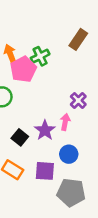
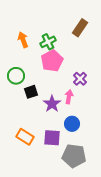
pink pentagon: (23, 69) -> (52, 61), moved
black square: (20, 137) -> (31, 92), moved, turned 32

